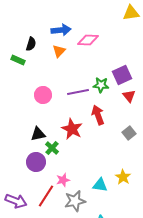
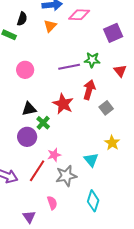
purple square: (122, 75) -> (113, 33), moved
pink circle: (43, 95) -> (25, 70), moved
red arrow: (98, 115) -> (89, 90), turned 36
gray square: (129, 133) -> (106, 108), moved
yellow star: (123, 177) -> (112, 143), moved
cyan triangle: (100, 185) -> (91, 160), turned 42

